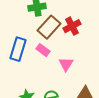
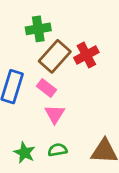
pink triangle: (66, 64) -> (55, 114), moved

